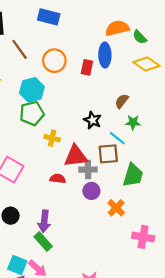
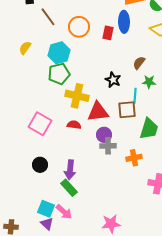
yellow cross: (52, 138) -> (77, 96), size x1.6
cyan line: (117, 138) -> (135, 96), turned 56
gray cross: (88, 170) -> (108, 146), moved
red semicircle: (58, 179) -> (74, 125), moved
purple circle: (91, 191) -> (104, 135), moved
orange cross: (116, 208) -> (134, 158), turned 35

